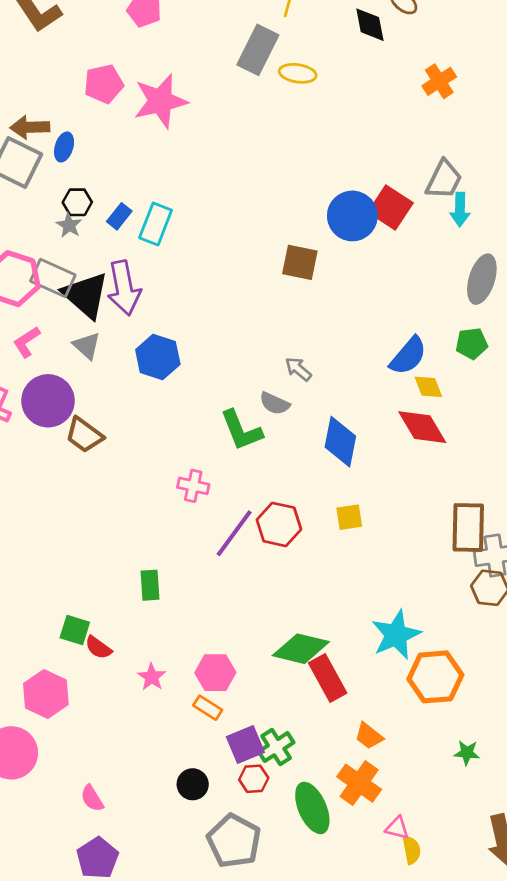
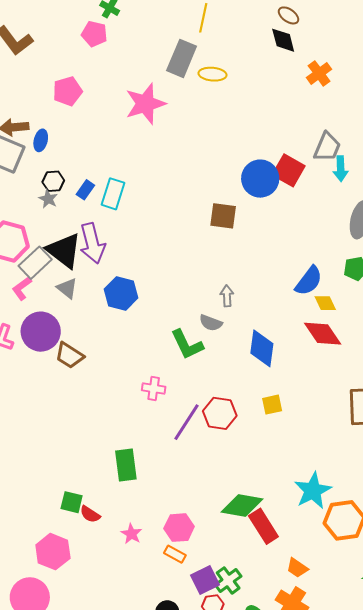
black diamond: (370, 25) -> (283, 40), moved
pink star: (160, 101) -> (145, 104), moved
gray rectangle: (53, 278) -> (35, 263), moved, turned -64
gray arrow: (298, 369) -> (227, 296), turned 50
green rectangle: (150, 585) -> (126, 465), size x1.4

